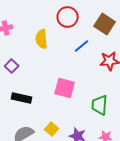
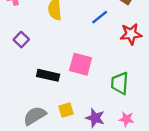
black rectangle: (22, 98) -> (48, 75), moved
yellow square: (52, 129) -> (66, 110), turned 32

